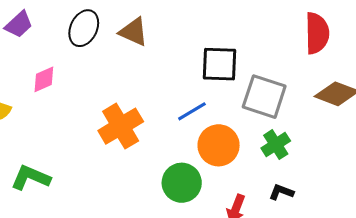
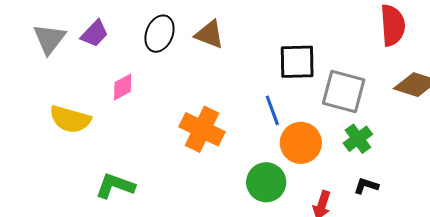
blue line: (192, 111) -> (272, 110), turned -76
orange cross: (121, 126) -> (202, 129), turned -30

